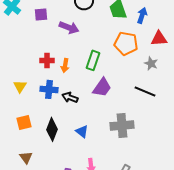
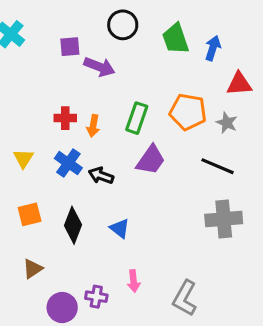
purple square: (41, 14) -> (70, 47), moved
orange pentagon: (126, 43) -> (188, 112), moved
blue cross: (49, 89) -> (68, 163), turned 30
gray cross: (122, 125) -> (224, 219), moved
brown triangle: (26, 157) -> (33, 269), turned 32

